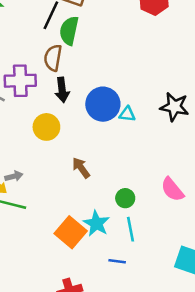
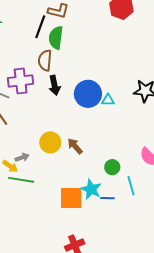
yellow circle: (46, 127) -> (50, 142), moved
cyan line: (131, 229) -> (131, 186), moved
orange square: (71, 232) -> (71, 198), turned -35
blue line: (117, 261) -> (107, 198), moved

